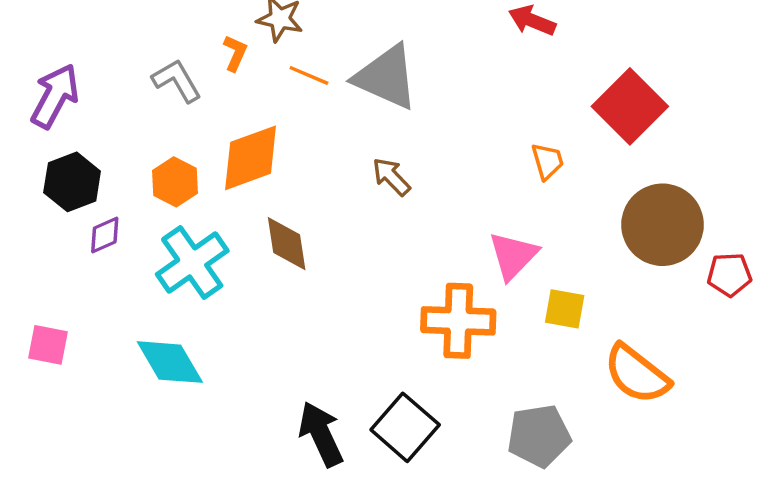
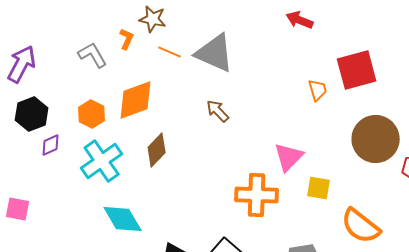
red square: (630, 106) -> (357, 70), turned 30
orange trapezoid: (547, 161) -> (318, 90), moved
brown diamond: (287, 244) -> (157, 150), turned 52
cyan diamond: (170, 362) -> (123, 219), moved

